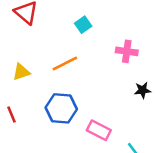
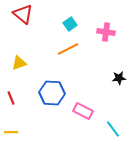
pink cross: (127, 51) -> (106, 32), moved
orange line: (65, 64) -> (68, 49), moved

